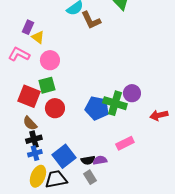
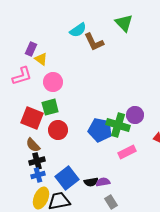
pink L-shape: (19, 54) -> (22, 76), turned 135
pink rectangle: (125, 143) -> (127, 152), moved
gray rectangle: (90, 177) -> (111, 202), moved

